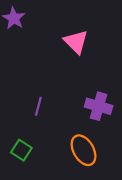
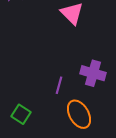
purple line: (38, 106) -> (59, 85), moved

